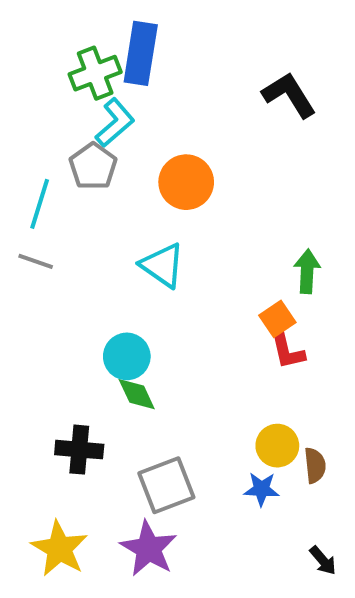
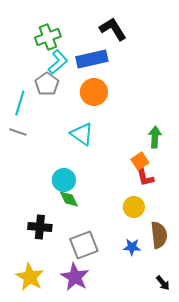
blue rectangle: (141, 53) -> (92, 59), moved, turned 68
black L-shape: (289, 95) -> (113, 29), moved
yellow circle: (277, 446) -> (134, 207), moved
brown semicircle: (315, 465) -> (159, 235), size x1.5

